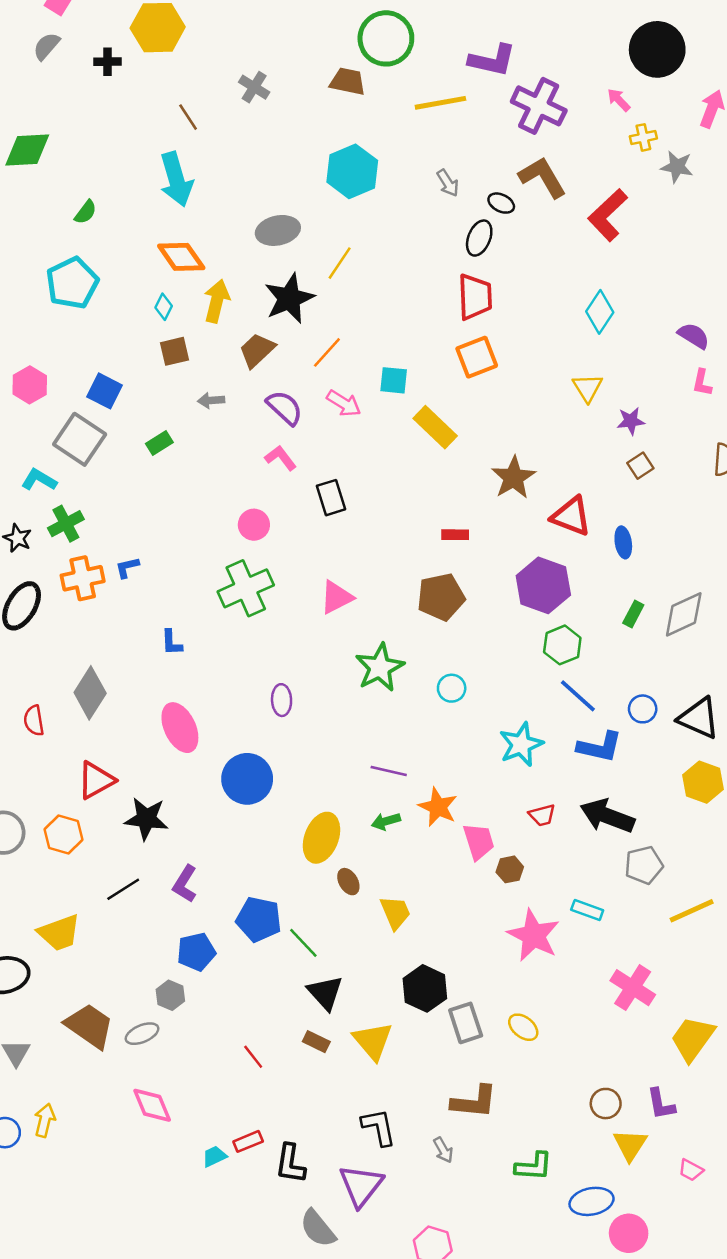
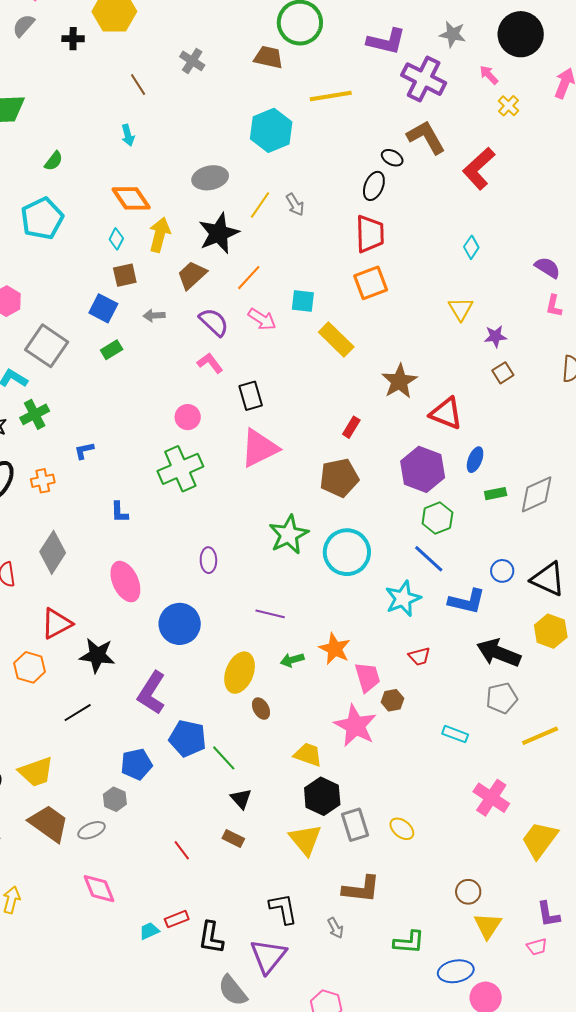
yellow line: (440, 103) -> (331, 96), moved
yellow cross: (643, 137) -> (509, 106), turned -35
gray star: (677, 167) -> (453, 34), moved
cyan arrow: (176, 179) -> (128, 135), size x0.5
gray arrow: (448, 183) -> (295, 205), moved
cyan diamond: (600, 312) -> (471, 247), size x0.7
blue square: (104, 391) -> (103, 308), moved
red rectangle: (455, 535) -> (351, 427), turned -60
blue ellipse: (623, 542) -> (475, 460), moved, turned 30
orange cross: (83, 578) -> (43, 481), moved, size x0.7
pink triangle: (336, 597) -> (259, 448), moved, size x1.4
green rectangle: (633, 614) -> (496, 494), turned 50
cyan circle: (452, 688) -> (347, 552), size x2.0
blue line: (578, 696) -> (429, 559), moved
purple line: (389, 771) -> (270, 614), moved
black arrow: (607, 816) -> (499, 653), moved
purple L-shape: (185, 884) -> (152, 693), moved, size x1.4
yellow trapezoid: (395, 913) -> (308, 755), moved, turned -48
yellow trapezoid: (59, 933) -> (36, 772), moved
pink star: (533, 935) -> (355, 726), moved
black triangle: (325, 993) -> (241, 799), size x0.7
yellow triangle: (373, 1041) -> (305, 840), moved
purple L-shape: (661, 1104) -> (548, 914), moved
pink trapezoid: (691, 1170) -> (537, 947), turned -45

